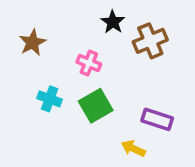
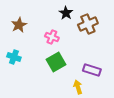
cyan cross: (50, 99) -> (14, 57), moved
yellow arrow: (133, 148) -> (78, 87), turned 48

